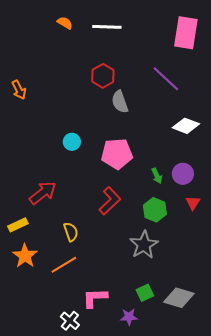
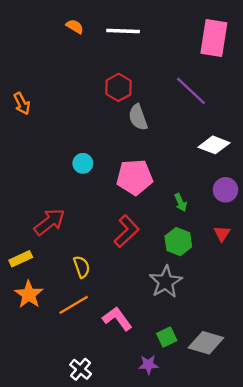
purple circle: (183, 174) -> (225, 190), moved
pink L-shape: (95, 298) -> (117, 319), moved, turned 56

